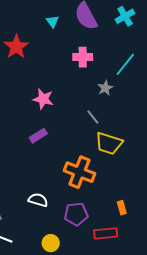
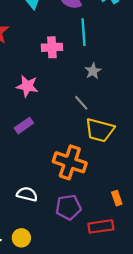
pink cross: (83, 57) -> (52, 47), moved
cyan line: (125, 64) -> (83, 32), moved, turned -40
yellow circle: (51, 243) -> (21, 238), moved

